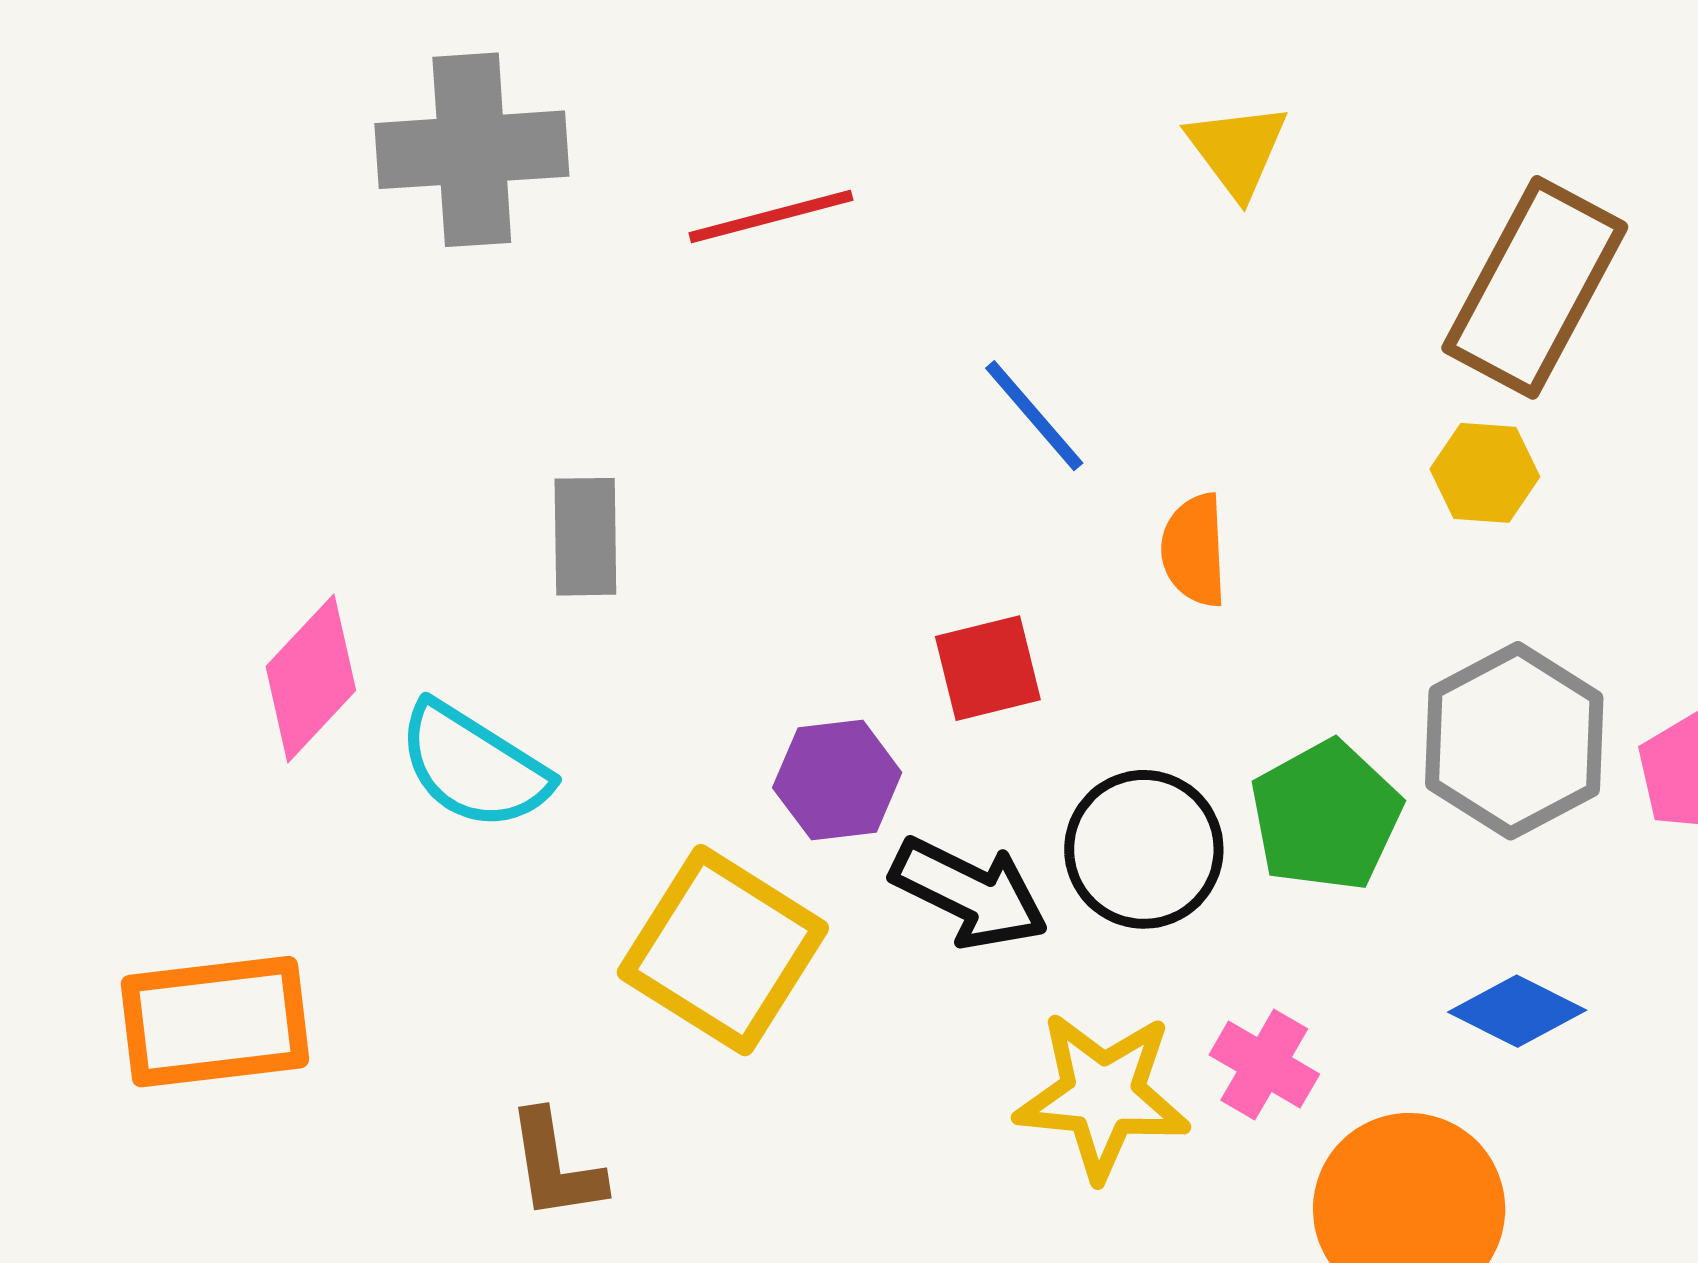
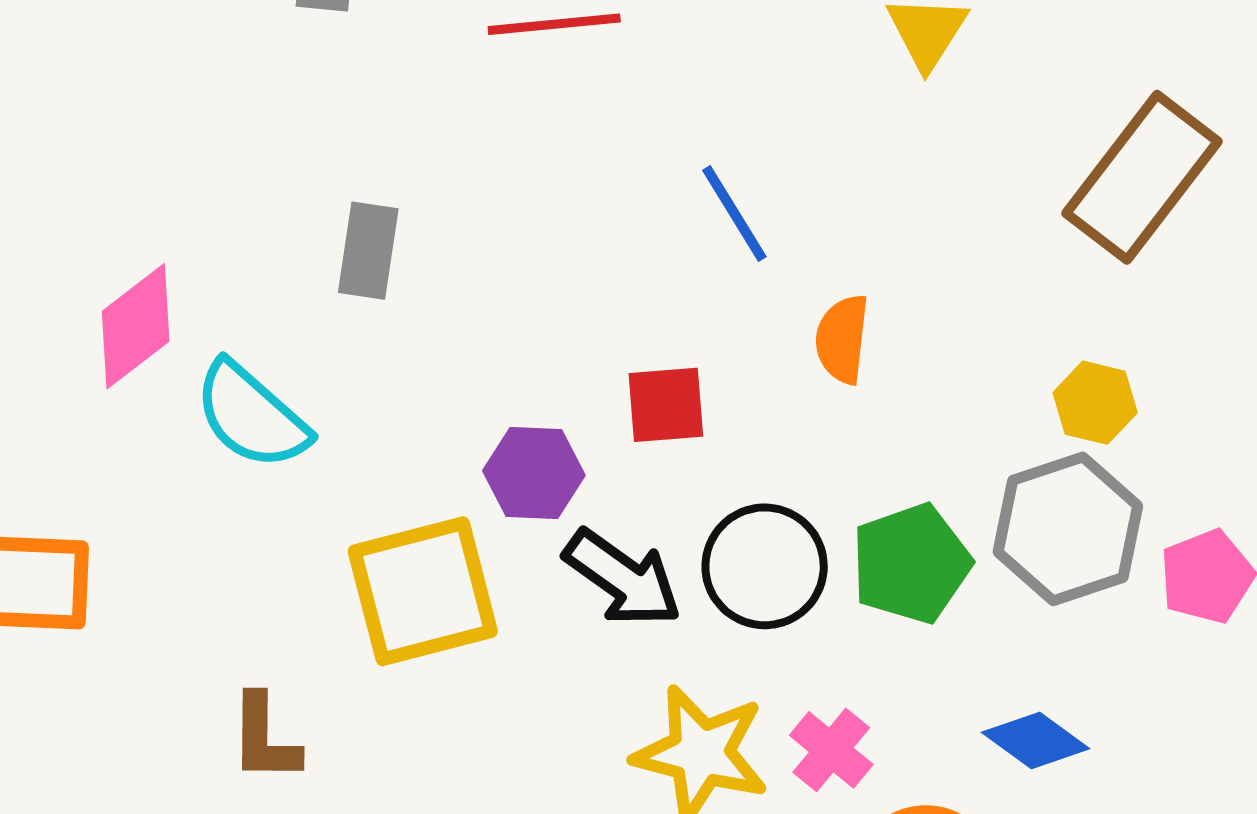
yellow hexagon: (1485, 473) -> (1095, 403), moved
yellow square: (723, 950) -> (423, 591), turned 34

